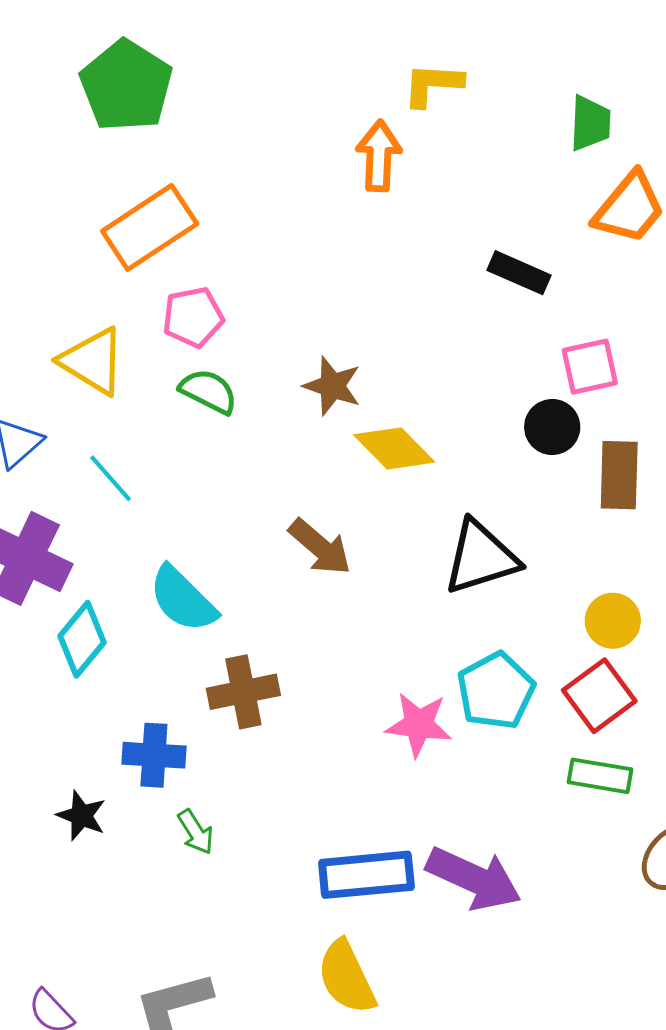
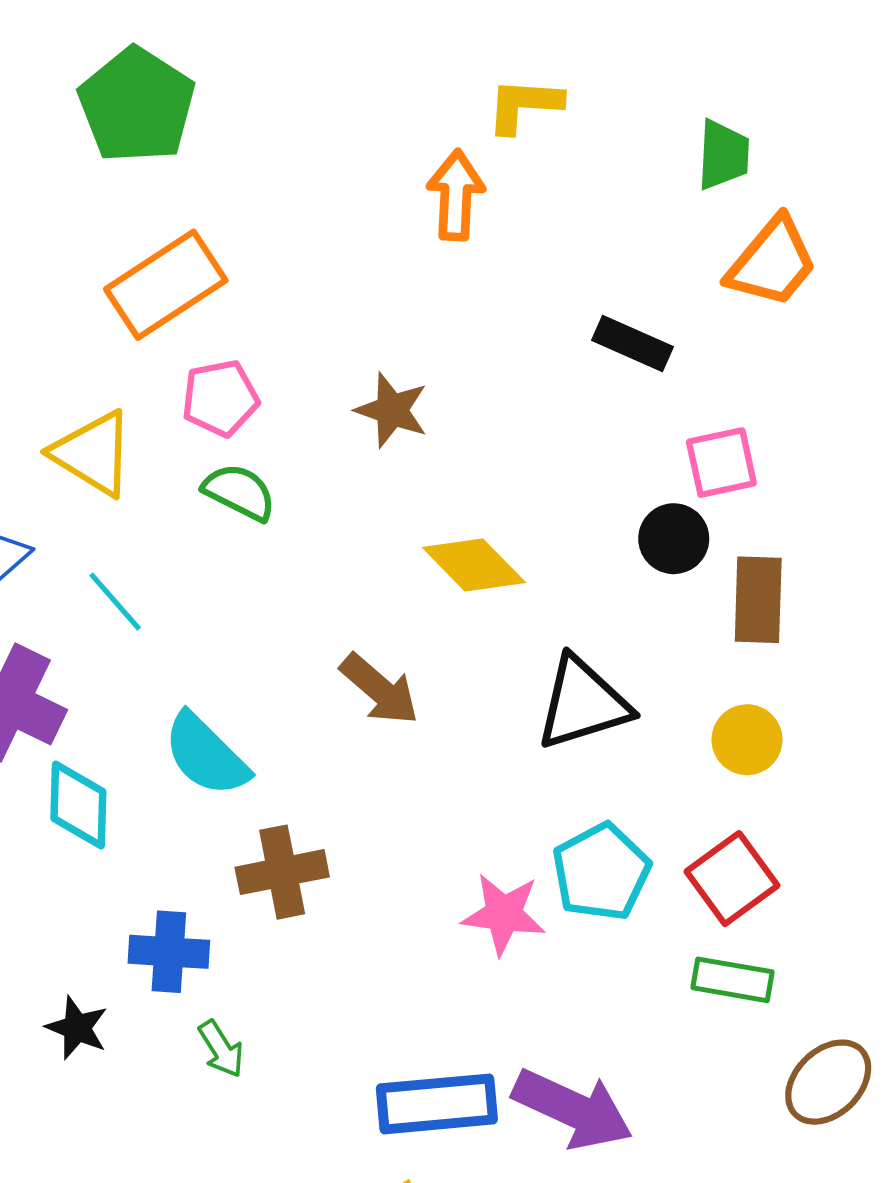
brown star: (332, 386) -> (392, 410), moved
yellow circle: (613, 621) -> (747, 740), moved
cyan diamond: (82, 639) -> (78, 805), turned -38

